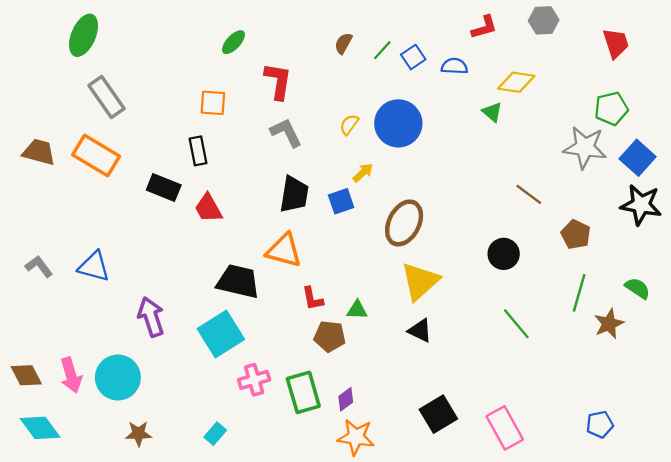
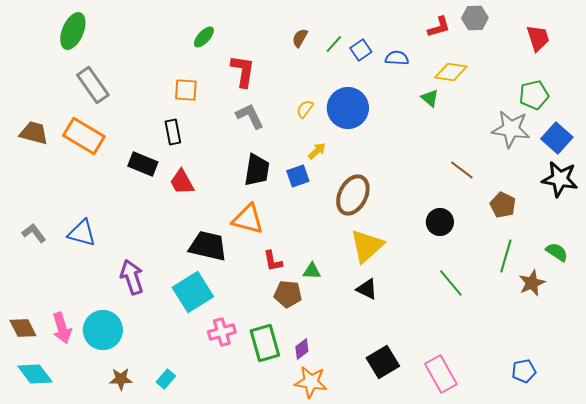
red L-shape: (484, 27) -> (439, 27), moved
cyan rectangle: (215, 434) -> (166, 379), moved

